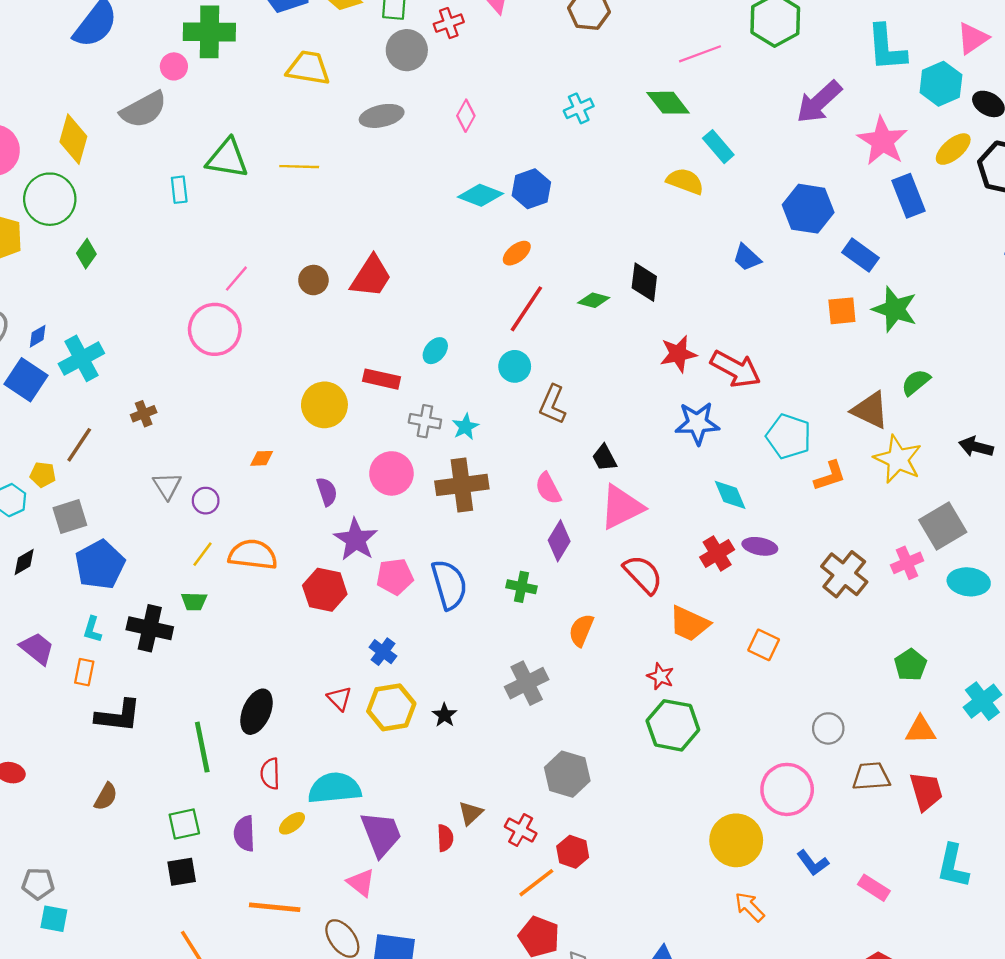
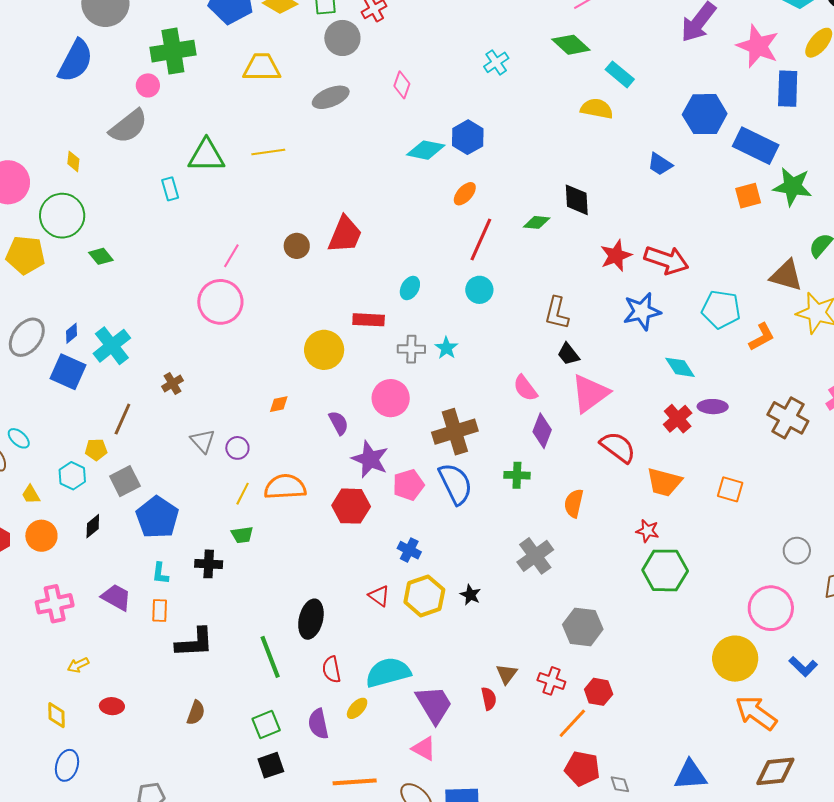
yellow diamond: (73, 139) -> (73, 161), size x0.5
blue rectangle: (909, 196) -> (788, 89), turned 33
green diamond: (86, 254) -> (101, 256), turned -65
blue rectangle: (860, 255) -> (756, 146), size x1.4
brown L-shape: (553, 405) -> (557, 313), moved
brown cross: (462, 485) -> (455, 432), moved
black cross: (150, 628) -> (209, 564), size x0.7
orange arrow: (750, 907) -> (756, 713), size x1.5

